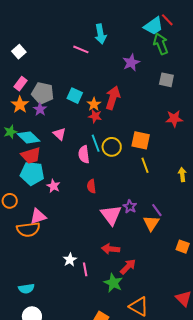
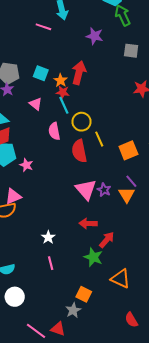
purple star: (131, 62) -> (95, 36), turned -30
pink triangle: (59, 134) -> (36, 104), moved
orange square: (141, 140) -> (128, 150), moved, turned -30
cyan line: (96, 143) -> (64, 105), moved
yellow line: (145, 165) -> (99, 139), moved
red semicircle: (91, 186) -> (79, 151), moved, size x1.6
purple star: (130, 207) -> (104, 190), moved
pink line: (85, 269) -> (51, 263), moved

